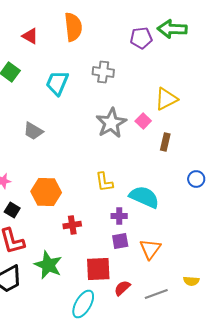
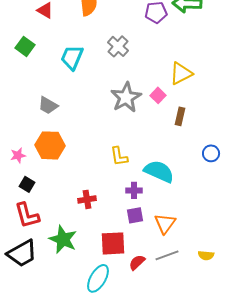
gray cross: (103, 72) -> (118, 46), turned 35
orange hexagon: (46, 192) -> (50, 145), moved
gray line: (156, 294) -> (167, 255), moved

